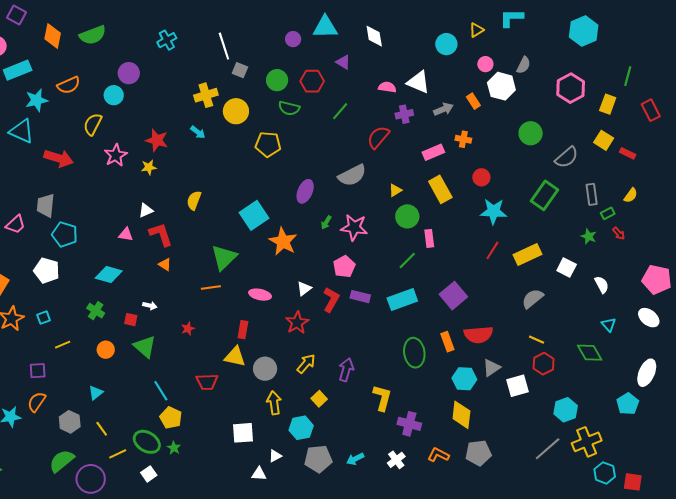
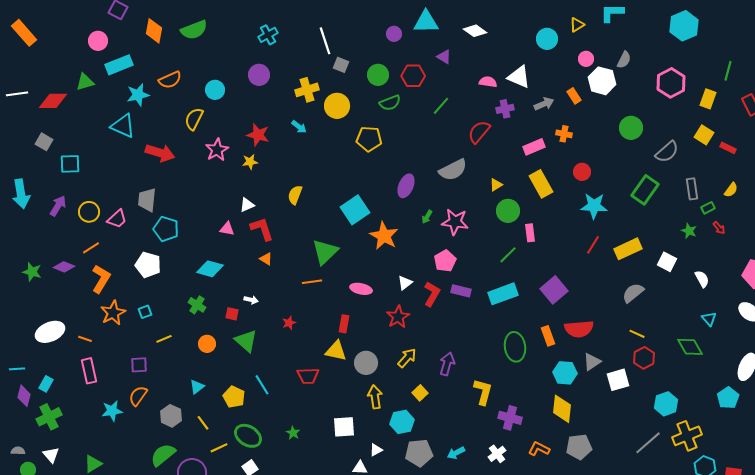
white diamond: (374, 36) -> (475, 31), turned -45
purple circle: (129, 73) -> (259, 75), moved
green semicircle: (289, 108) -> (390, 103), turned -35
yellow pentagon: (171, 418) -> (234, 397), moved
green star: (174, 448) -> (293, 433), moved

